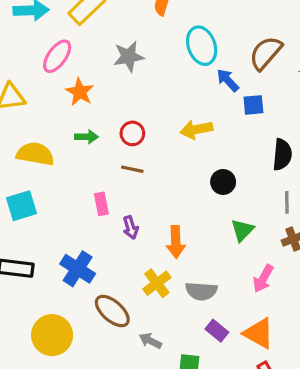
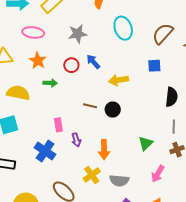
pink ellipse: (57, 56) -> (33, 32), turned 60
blue arrow: (228, 80) -> (93, 62), moved
orange star: (80, 92) -> (38, 61), moved
red circle: (132, 133) -> (71, 65), moved
brown line: (132, 169) -> (90, 106), moved
black circle: (223, 182) -> (113, 110), moved
blue cross: (78, 269) -> (45, 151), moved

